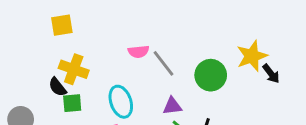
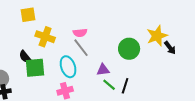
gray line: (164, 63) -> (81, 48), moved
yellow cross: (74, 69) -> (45, 37), moved
green square: (72, 103) -> (35, 68), size x1.5

